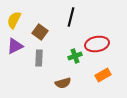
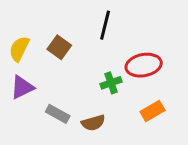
yellow semicircle: (14, 20) -> (19, 49), moved
purple triangle: (15, 46) -> (22, 87), moved
gray rectangle: (39, 58) -> (58, 114), moved, turned -63

